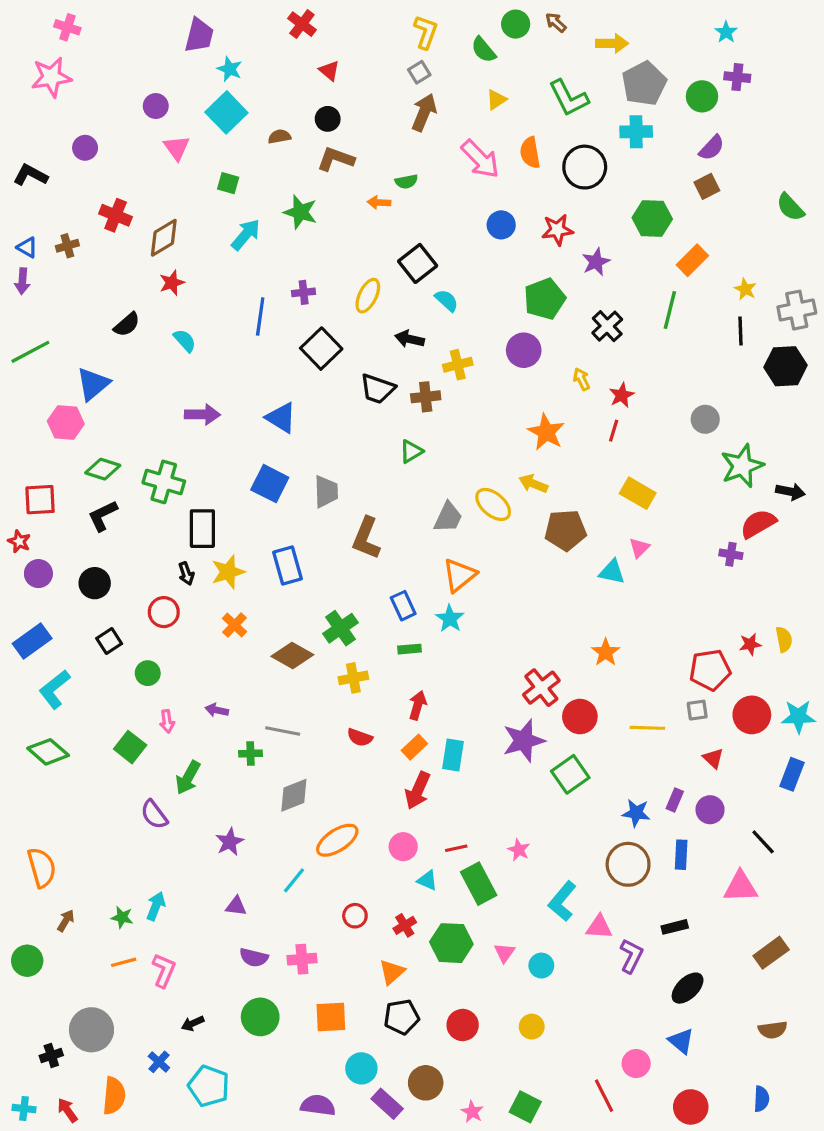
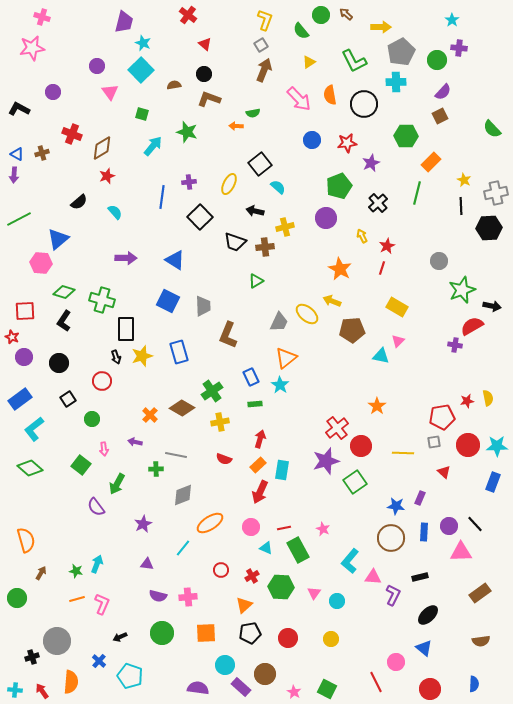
black L-shape: (103, 516) -> (64, 321), turned -30
orange cross: (234, 625) -> (150, 415), moved
purple circle: (710, 810) -> (449, 526), moved

